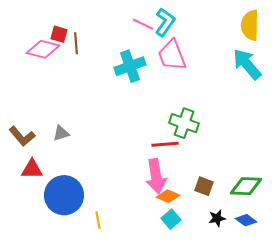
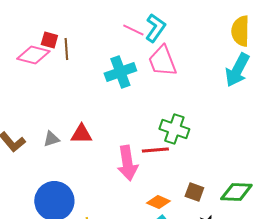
cyan arrow: (247, 64) -> (237, 70), turned -112
red triangle: (32, 169) -> (81, 134), moved
pink arrow: (156, 176) -> (127, 163), moved

